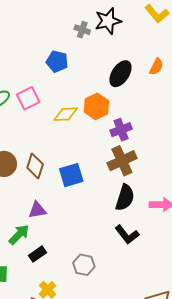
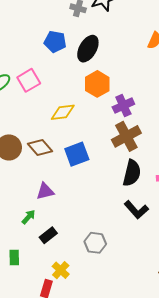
black ellipse: (120, 74) -> (88, 49), moved
yellow diamond: (66, 114) -> (63, 112), moved
brown diamond: (35, 166) -> (40, 148), turned -55
green arrow: (19, 235) -> (28, 217), size x0.7

